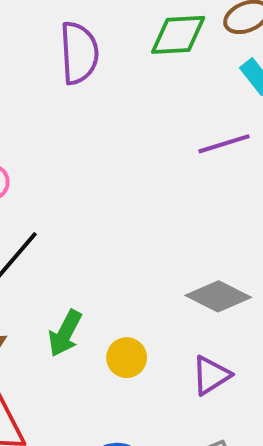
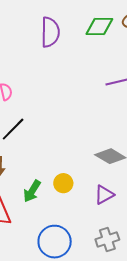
green arrow: (65, 333) -> (32, 191), moved

